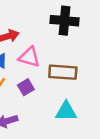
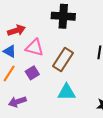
brown rectangle: (63, 72) -> (63, 59), turned -60

